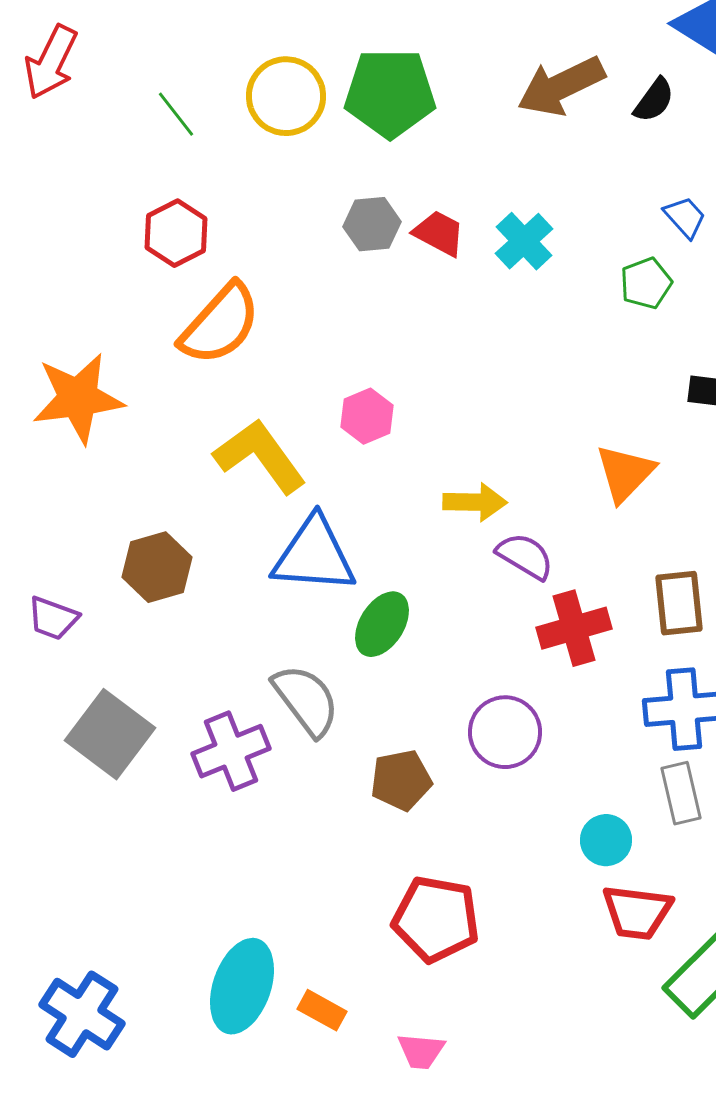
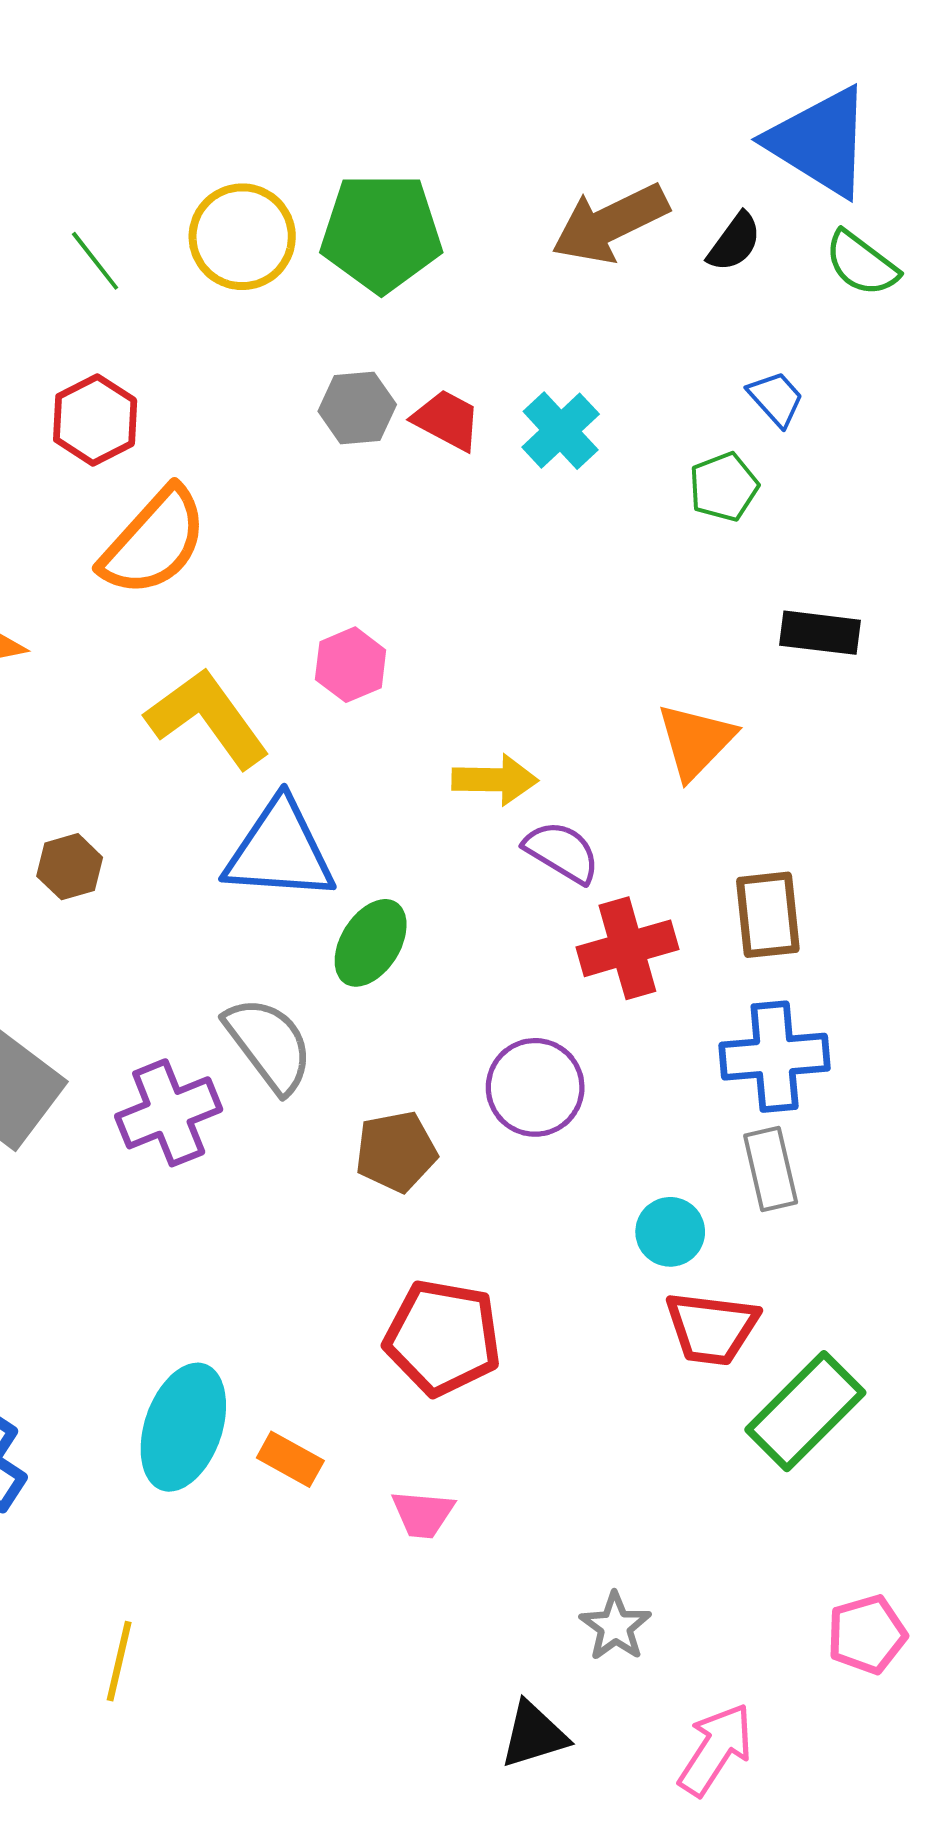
brown hexagon: (157, 567) -> (70, 867), size x0.7

